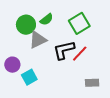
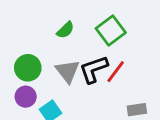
green circle: (26, 25) -> (28, 68), moved
gray triangle: (38, 40) -> (68, 71), moved, turned -36

